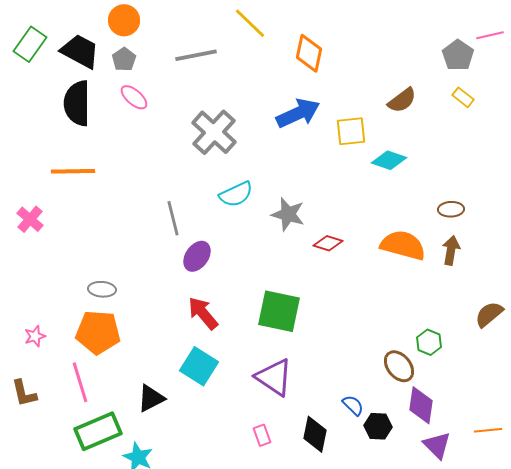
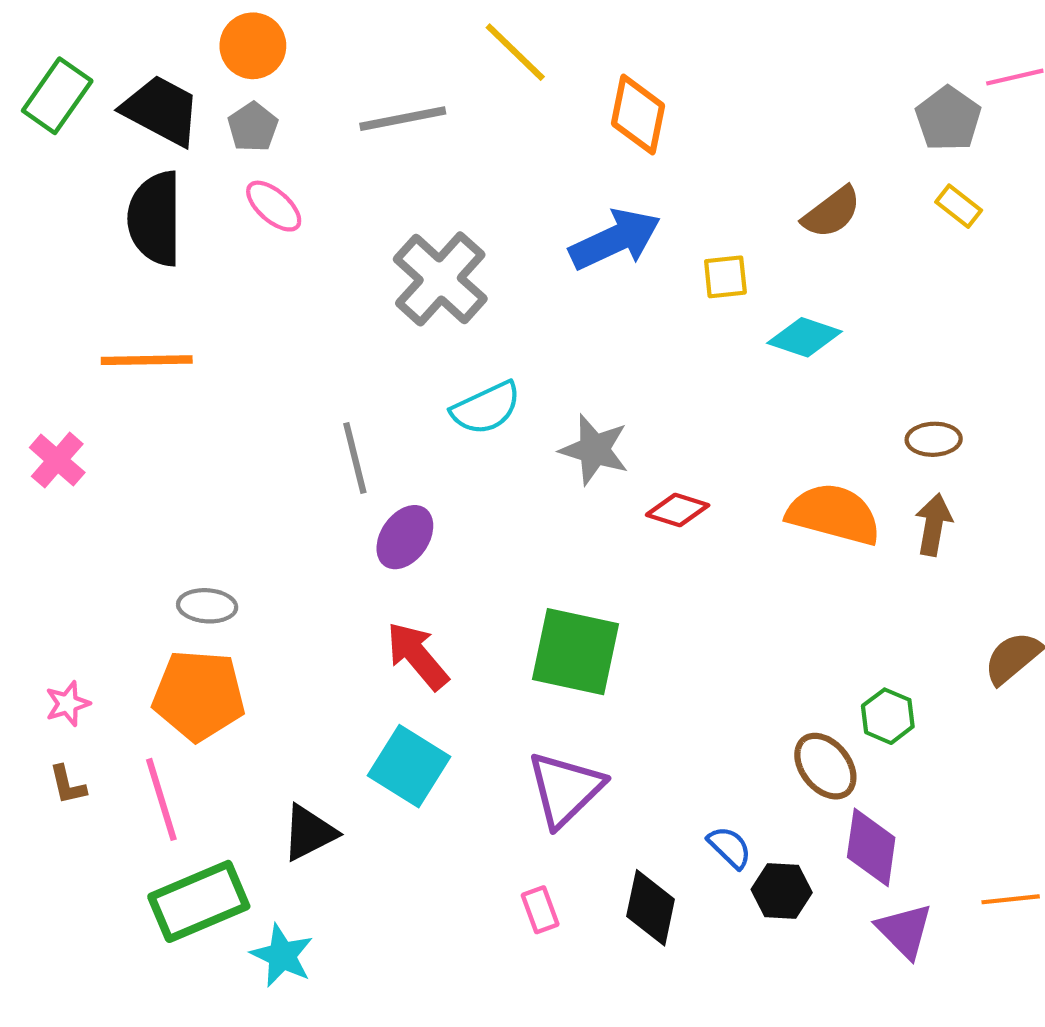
yellow square: (351, 131) -> (725, 277), size x0.7
purple triangle: (274, 377) -> (565, 789), turned 42
brown L-shape: (24, 393) -> (68, 785), moved, size x0.7

